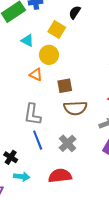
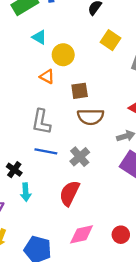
yellow square: (57, 30) -> (110, 40), moved
blue line: (38, 140) -> (46, 151), turned -60
red semicircle: (60, 176) -> (69, 193), turned -60
cyan arrow: (22, 177) -> (26, 192), turned 77

